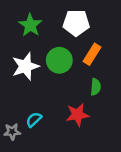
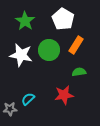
white pentagon: (76, 23) -> (63, 19), turned 30
white star: (25, 66) -> (21, 55), turned 30
green semicircle: (96, 87) -> (79, 72), turned -104

